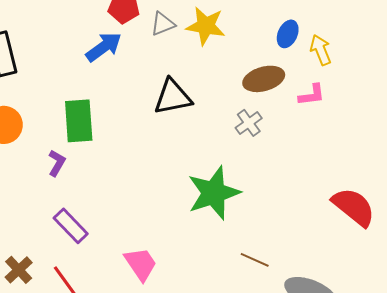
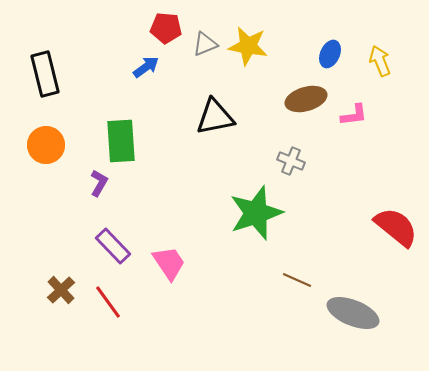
blue arrow: (104, 47) -> (146, 67), size x0.7
yellow arrow: (321, 50) -> (380, 61), moved
gray cross: (249, 123) -> (291, 161), moved, turned -32
pink trapezoid: (141, 264) -> (169, 263), moved

